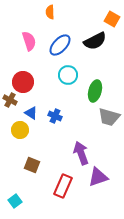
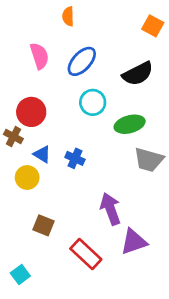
black semicircle: (95, 41) -> (138, 74), moved
green ellipse: (95, 91) -> (130, 124), turned 60
red rectangle: (63, 186) -> (86, 254), turned -70

